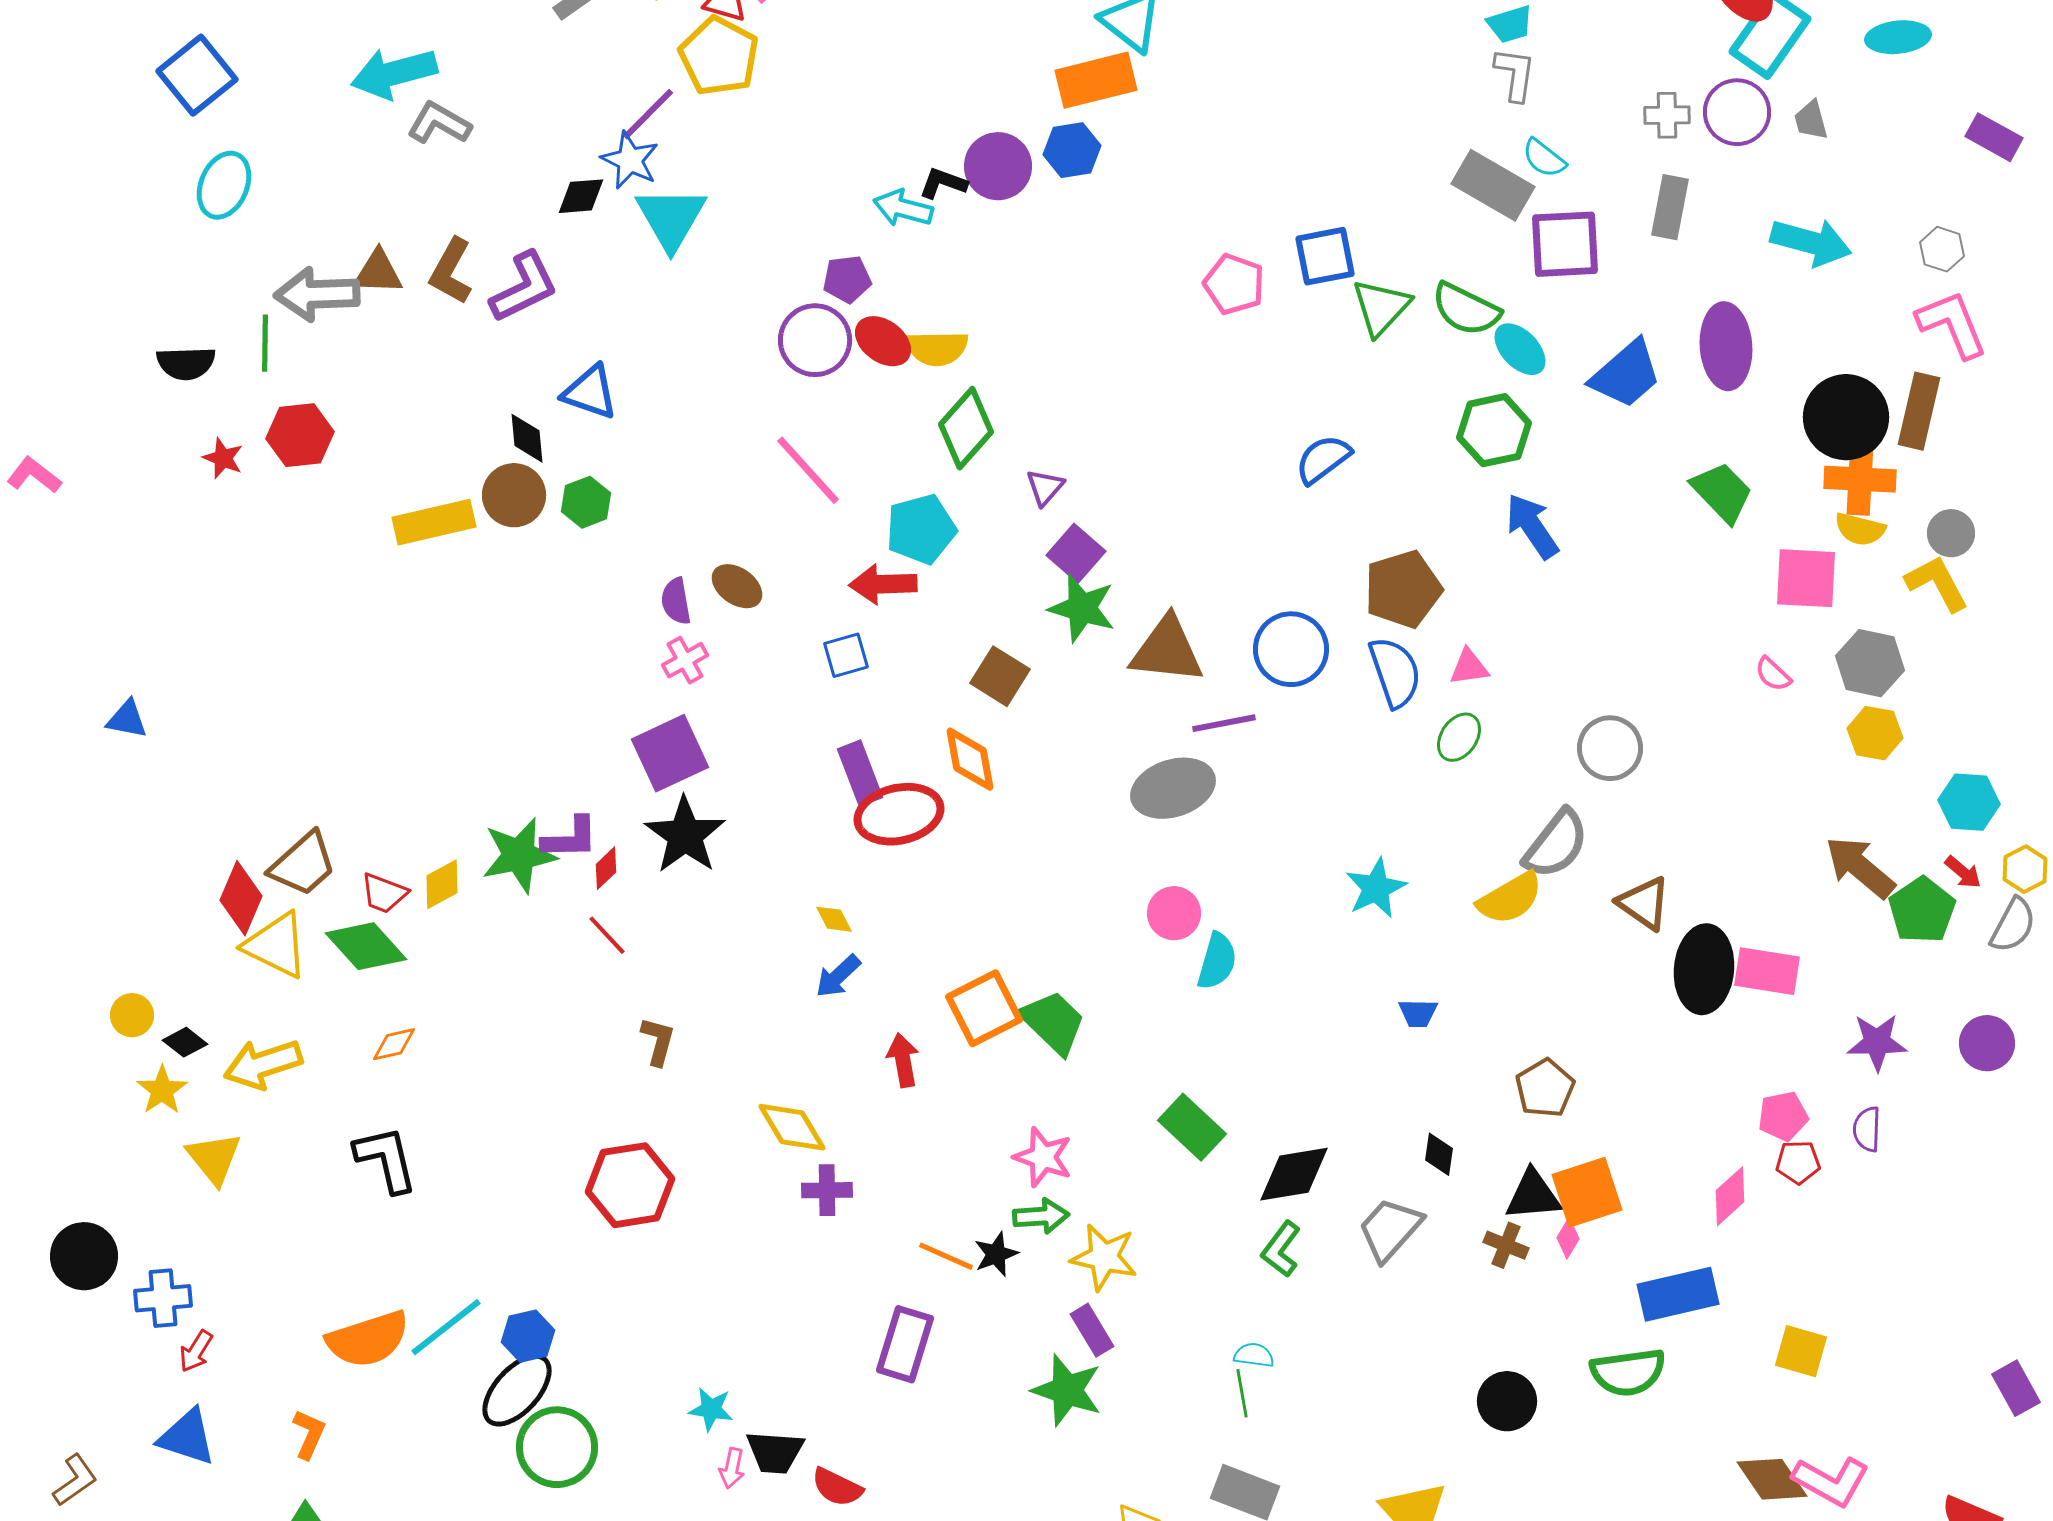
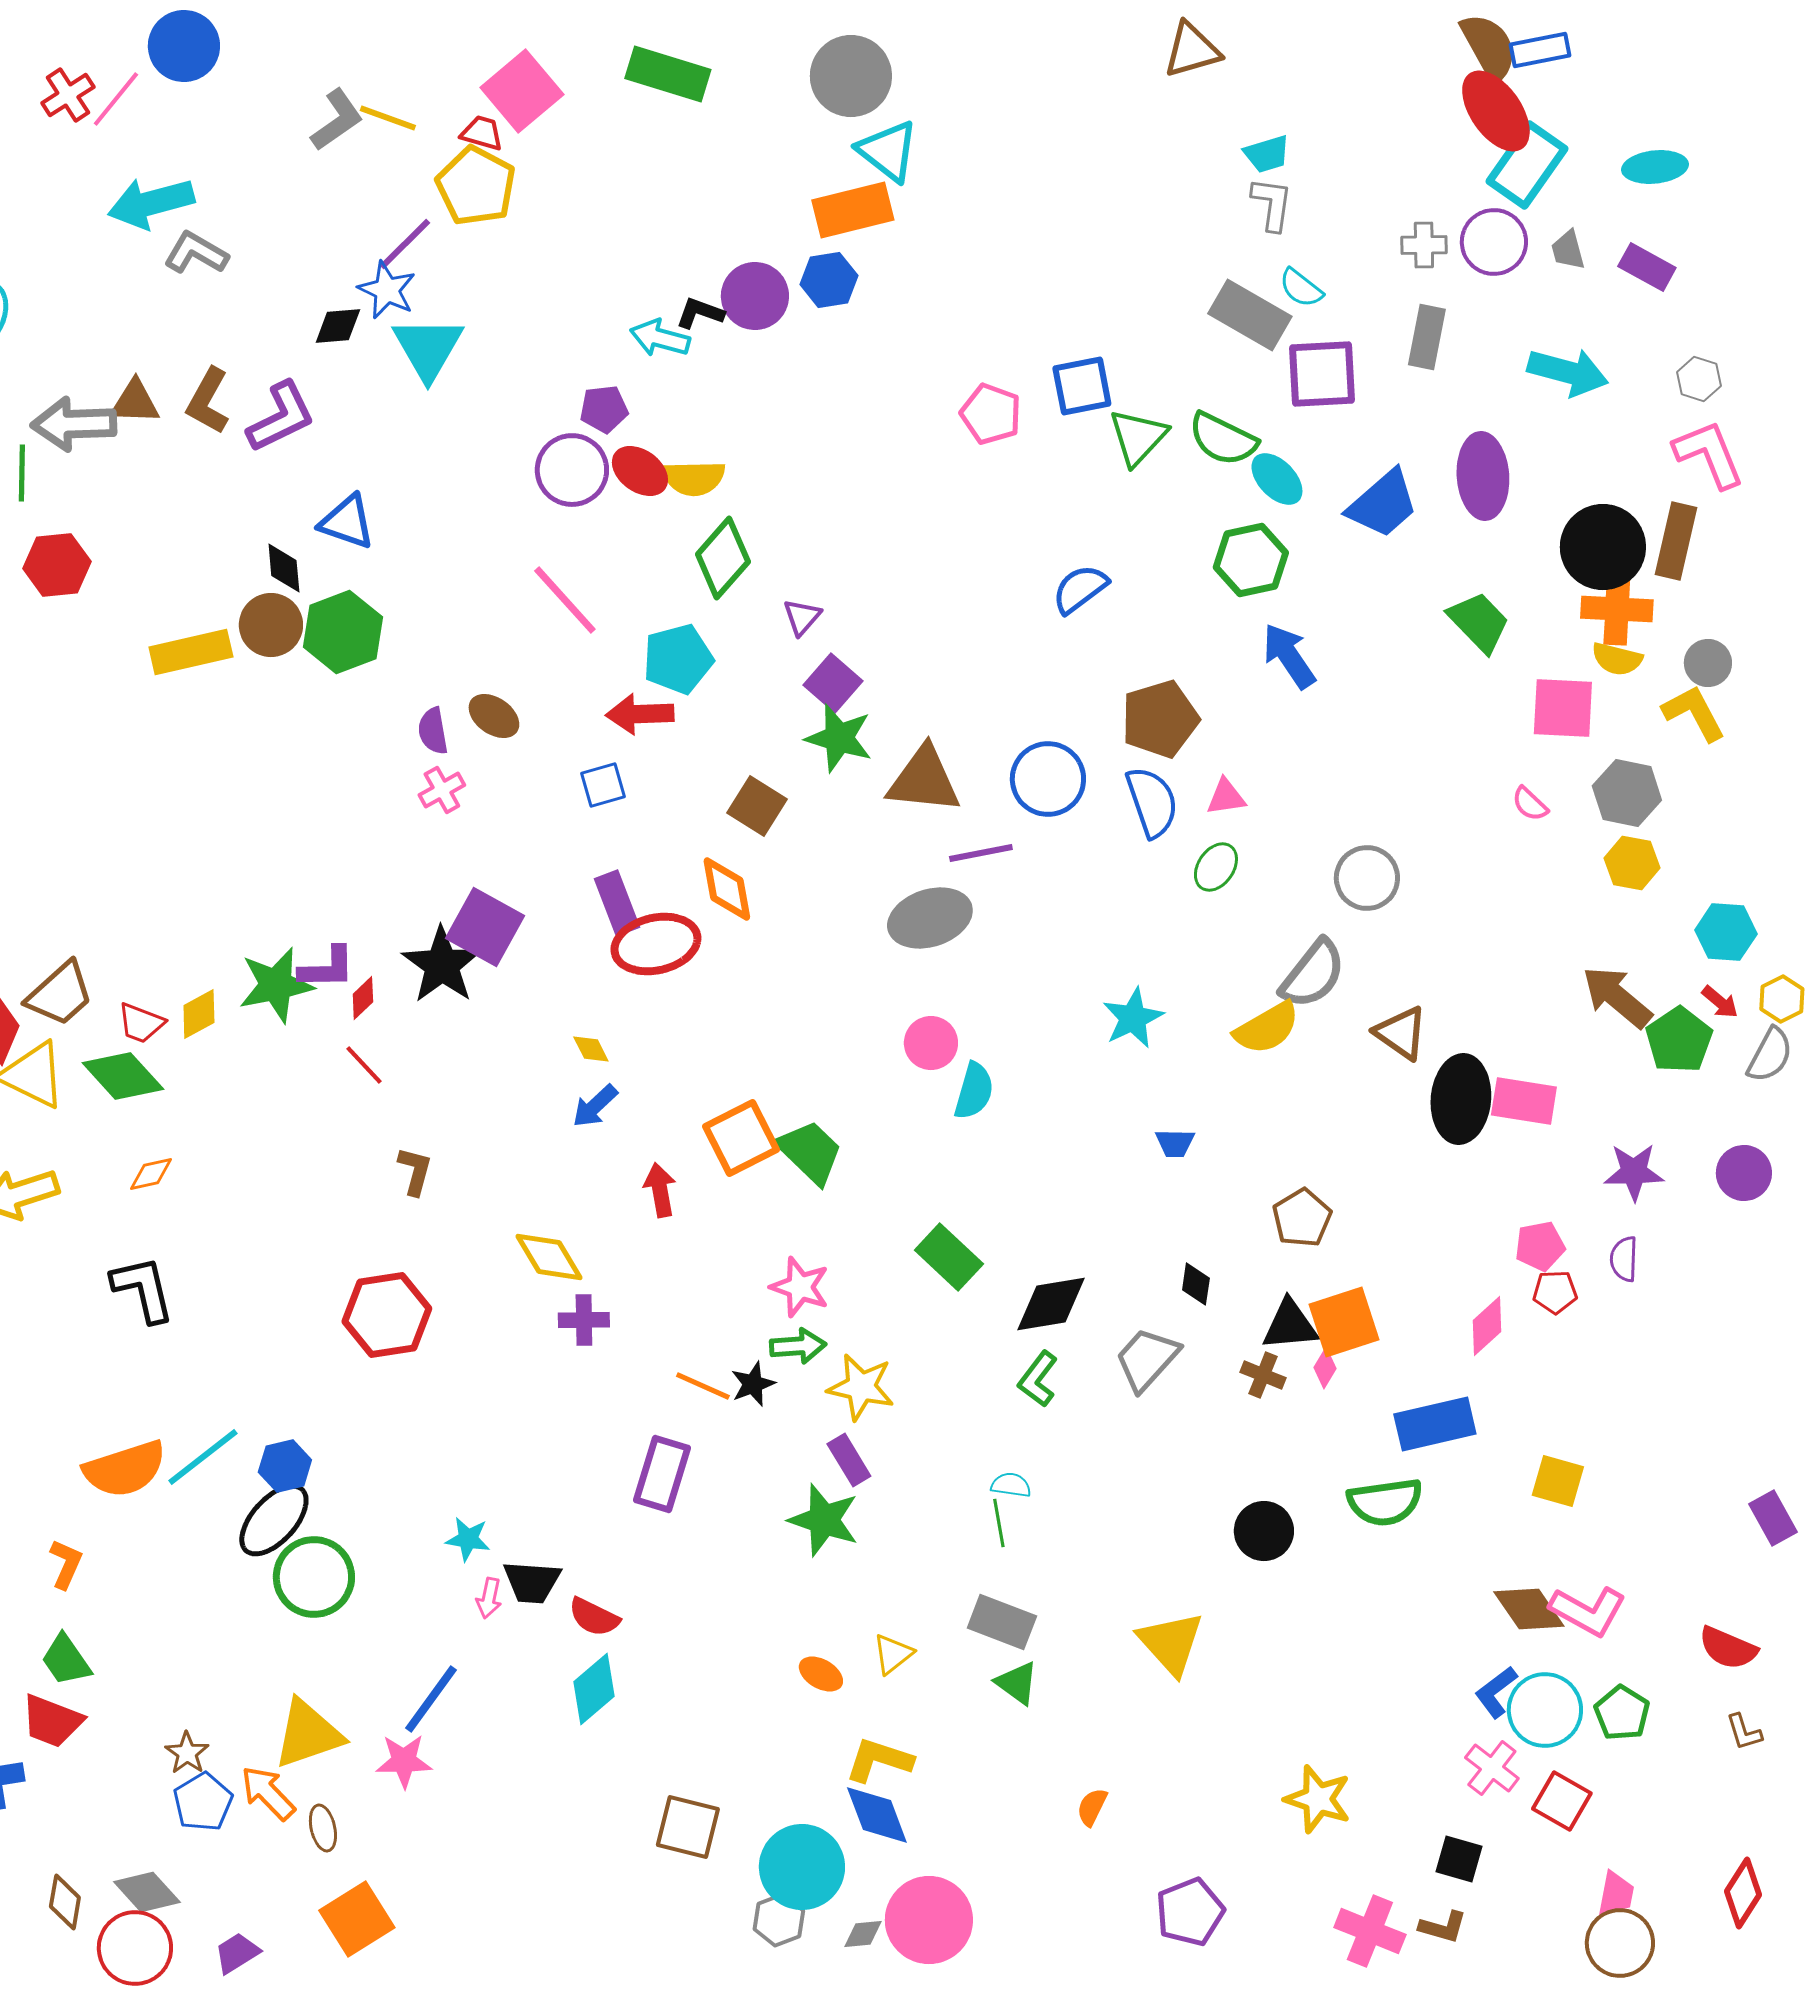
purple rectangle: (1994, 137) -> (1647, 267), moved
green hexagon: (586, 502) -> (343, 632), size x1.6
purple square: (670, 753) -> (485, 927), moved, turned -36

